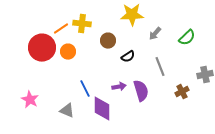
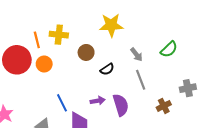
orange line: (61, 29) -> (37, 40), turned -70
gray arrow: (155, 34) -> (136, 55), moved, turned -80

